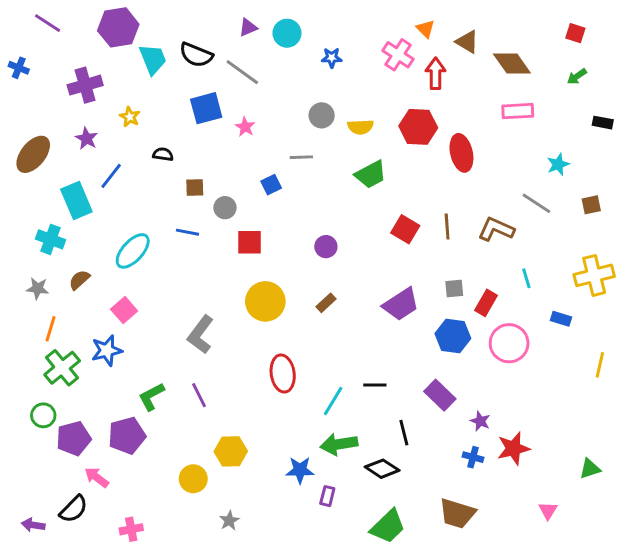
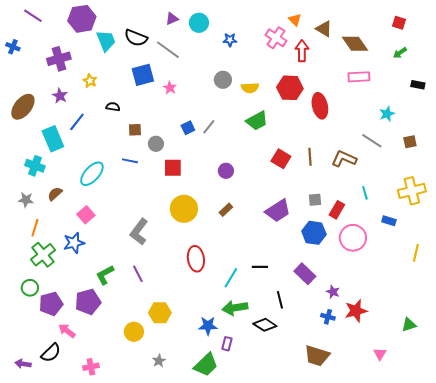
gray line: (301, 157) -> (209, 127), moved, turned -49
green trapezoid: (388, 526) -> (206, 365), moved

